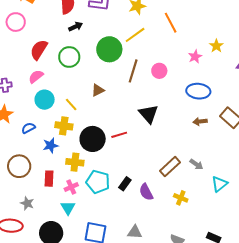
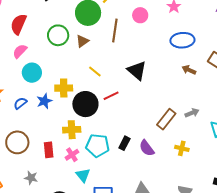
green circle: (69, 57) -> (58, 35), moved
pink circle: (159, 71) -> (140, 15), moved
brown triangle: (98, 90) -> (82, 41), moved
yellow line: (71, 104) -> (95, 72), moved
brown arrow: (200, 121) -> (189, 70), turned 40
yellow cross: (64, 126) -> (64, 88), moved
blue star: (51, 145) -> (44, 101), moved
gray arrow: (196, 164) -> (192, 113), turned -48
cyan triangle: (68, 208) -> (83, 175), moved

